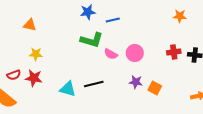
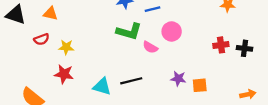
orange triangle: (30, 25) -> (50, 14), moved
pink circle: (135, 53) -> (172, 31), moved
red semicircle: (14, 75) -> (41, 39), moved
orange square: (155, 88) -> (200, 85), turned -32

